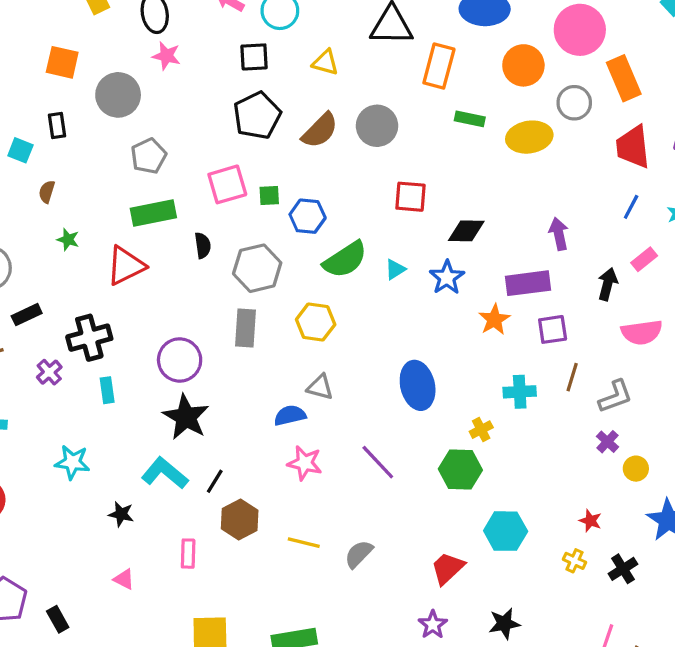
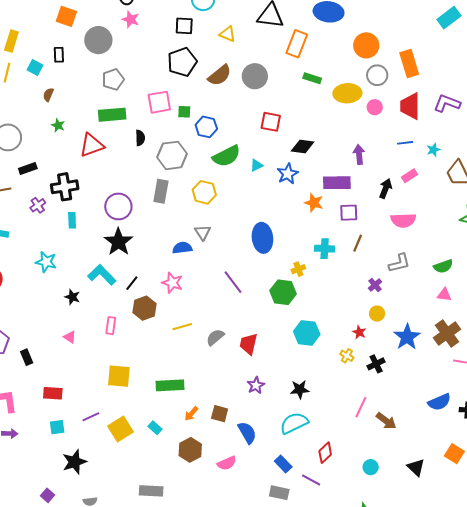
pink circle: (580, 30) -> (375, 107), moved, size x0.5
orange circle: (523, 65) -> (366, 45), moved
blue line: (631, 207) -> (405, 143), turned 49
orange star: (494, 320) -> (314, 203), turned -30
gray triangle: (320, 387) -> (203, 232), turned 36
gray L-shape: (615, 396) -> (399, 263), moved
pink star: (305, 463) -> (172, 283), moved
yellow circle: (636, 469) -> (377, 314), moved
yellow line: (304, 543) -> (182, 327), turned -36
red trapezoid: (448, 568) -> (249, 344), moved, turned -40

